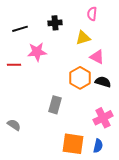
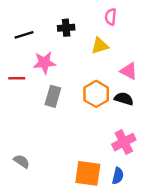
pink triangle: (97, 57) -> (129, 71), moved
gray rectangle: (55, 105) -> (53, 96), moved
gray semicircle: (14, 125) -> (22, 161), moved

